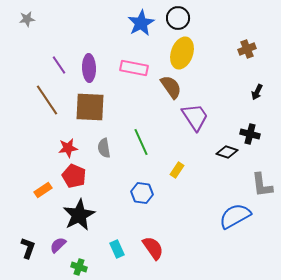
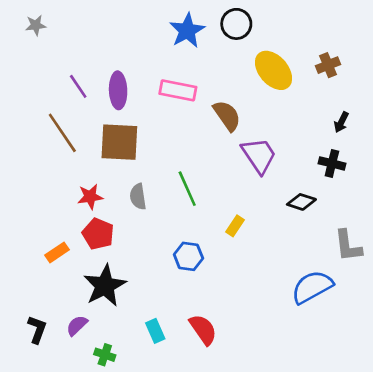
yellow ellipse: (182, 53) -> (274, 70), moved, turned -60
black cross: (250, 134) -> (332, 163), moved

